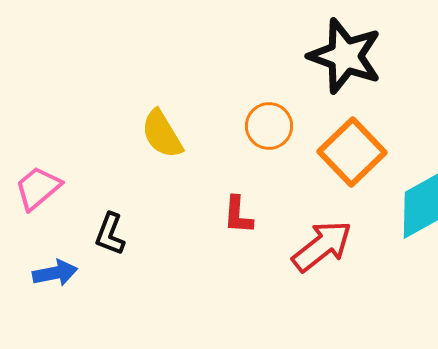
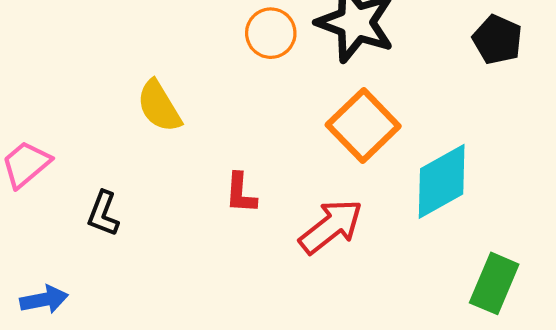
orange circle: (269, 126) -> (271, 33), moved
blue arrow: (55, 273) -> (44, 300), moved

